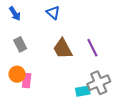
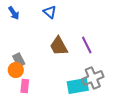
gray rectangle: (20, 44) -> (19, 60), moved
pink rectangle: (27, 81) -> (25, 86), moved
cyan rectangle: (83, 91) -> (78, 86), size x1.5

